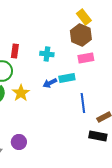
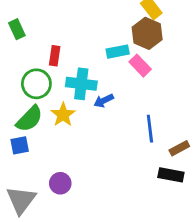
cyan cross: (47, 54) -> (81, 84), moved, size x1.5
pink rectangle: (86, 58) -> (140, 66), moved, turned 56
cyan rectangle: (67, 78) -> (118, 52), moved

